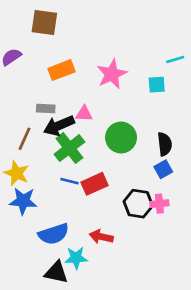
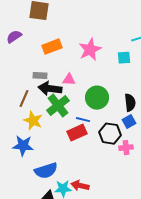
black arrow: (59, 126) -> (50, 89), turned 30
yellow star: (17, 173) -> (33, 121), moved
blue line: (69, 181) -> (83, 120), moved
black hexagon: (138, 204) -> (110, 134), moved
red arrow: (101, 237) -> (80, 186), moved

